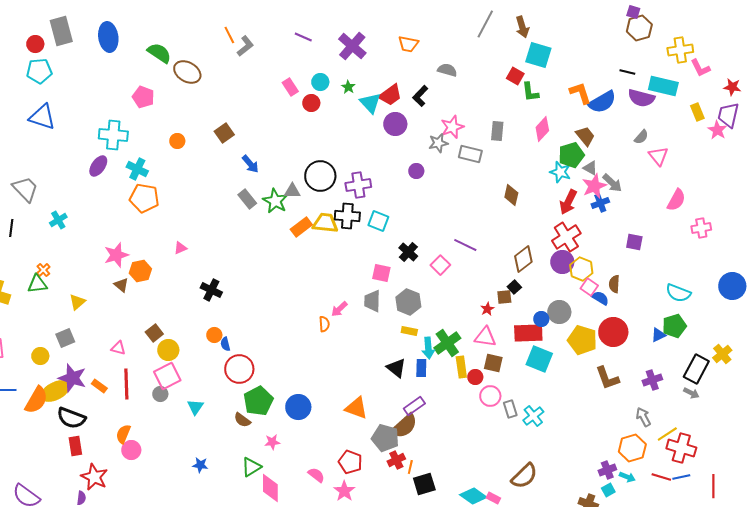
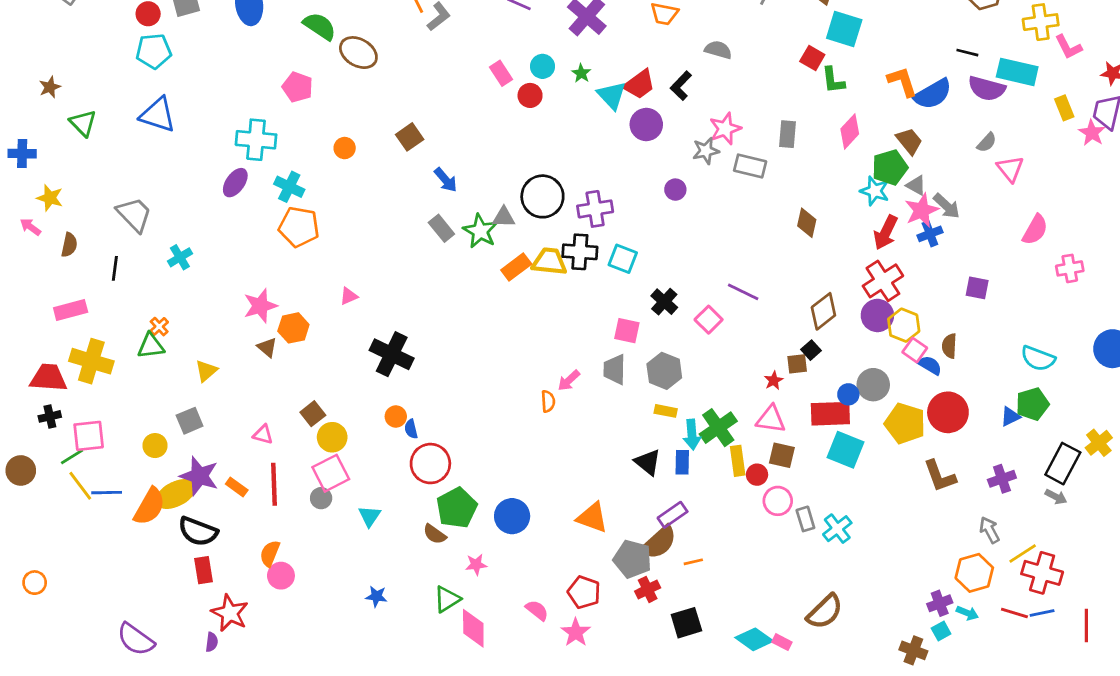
black cross: (211, 290) -> (392, 354), size x1.4
orange line: (410, 467) -> (693, 562), moved, turned 64

